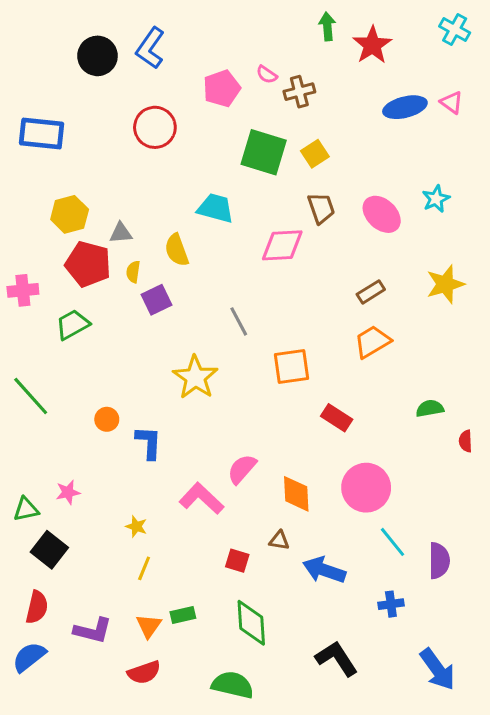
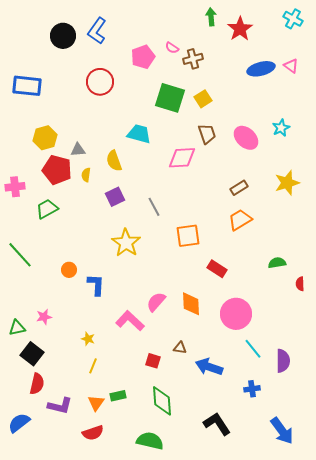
purple square: (156, 300) -> (115, 197), moved
orange diamond: (296, 494) -> (191, 304), moved
red semicircle: (37, 607) -> (37, 384), moved

